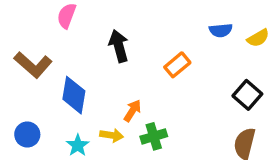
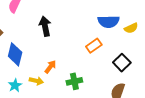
blue semicircle: (221, 30) -> (109, 22), size x1.5
orange rectangle: (177, 65) -> (94, 46), moved
green cross: (154, 136) -> (74, 81), moved

